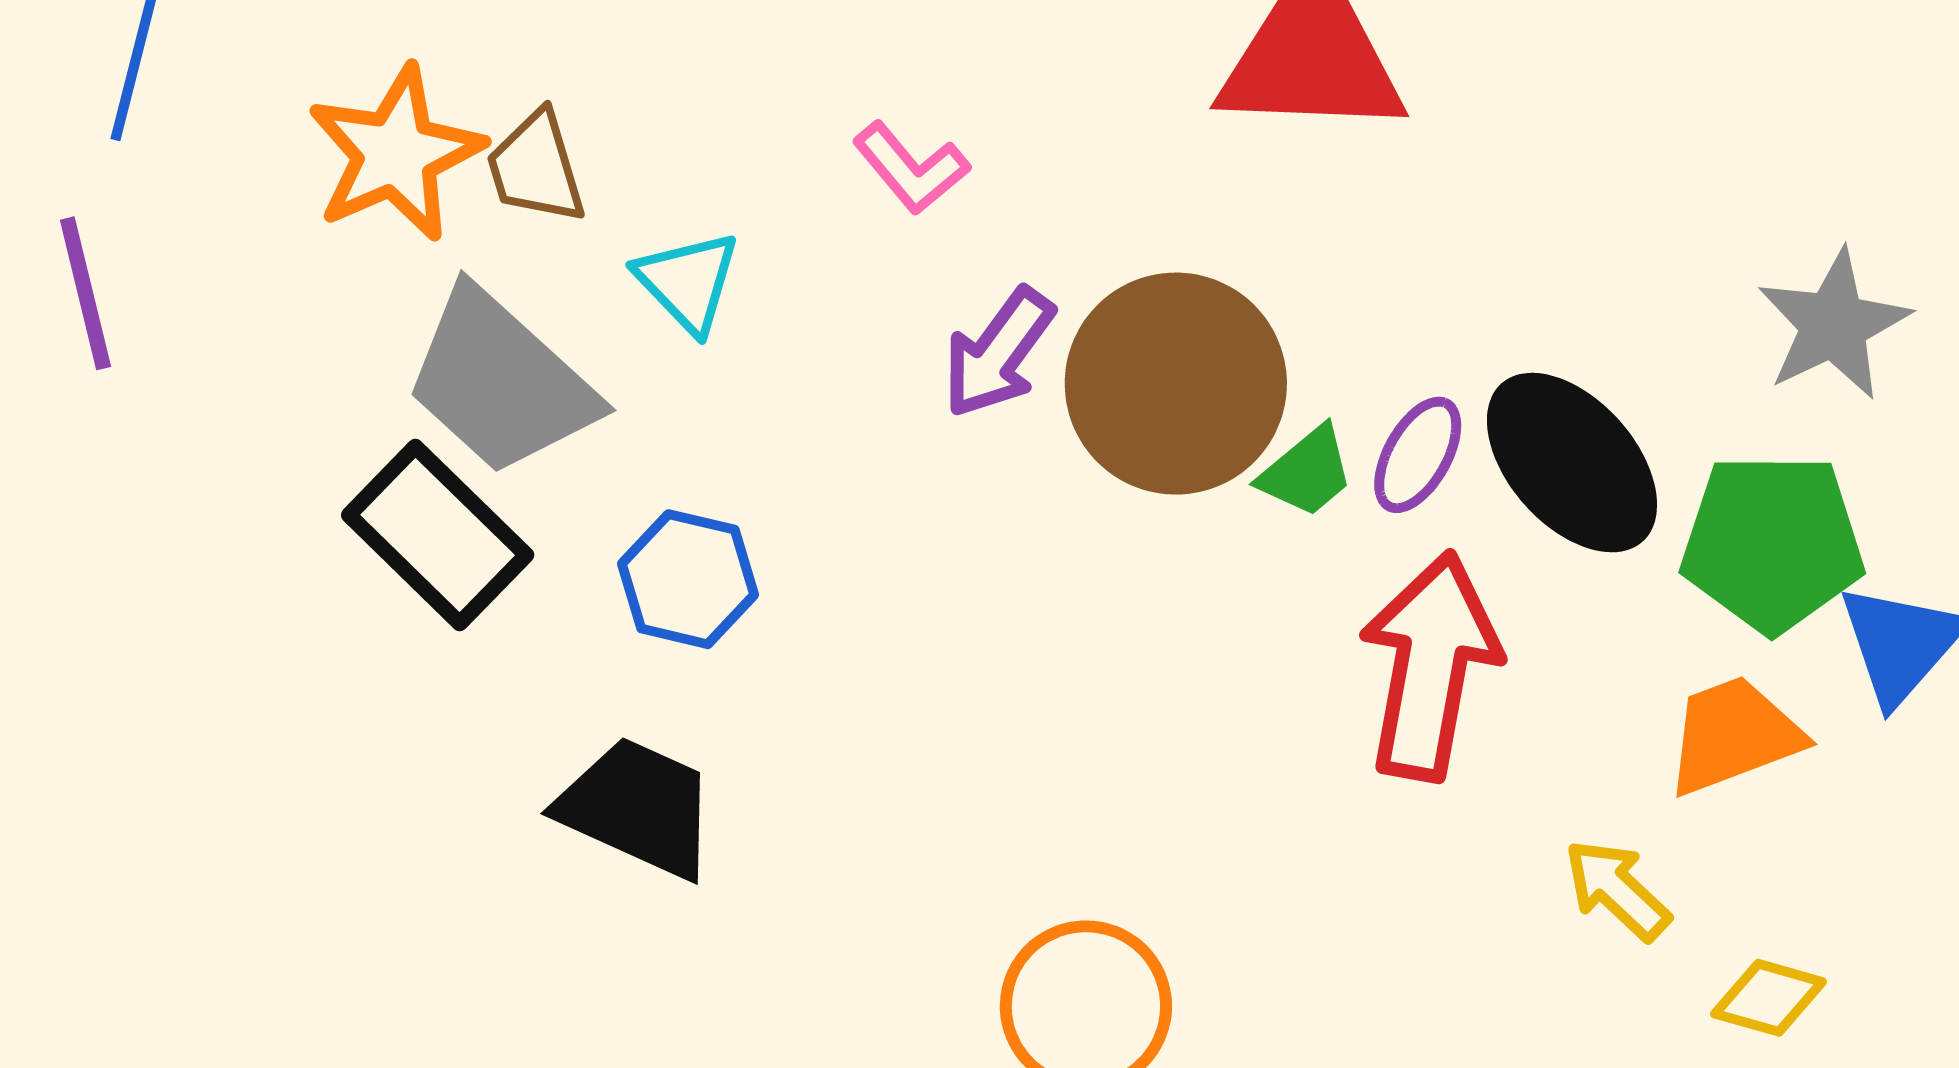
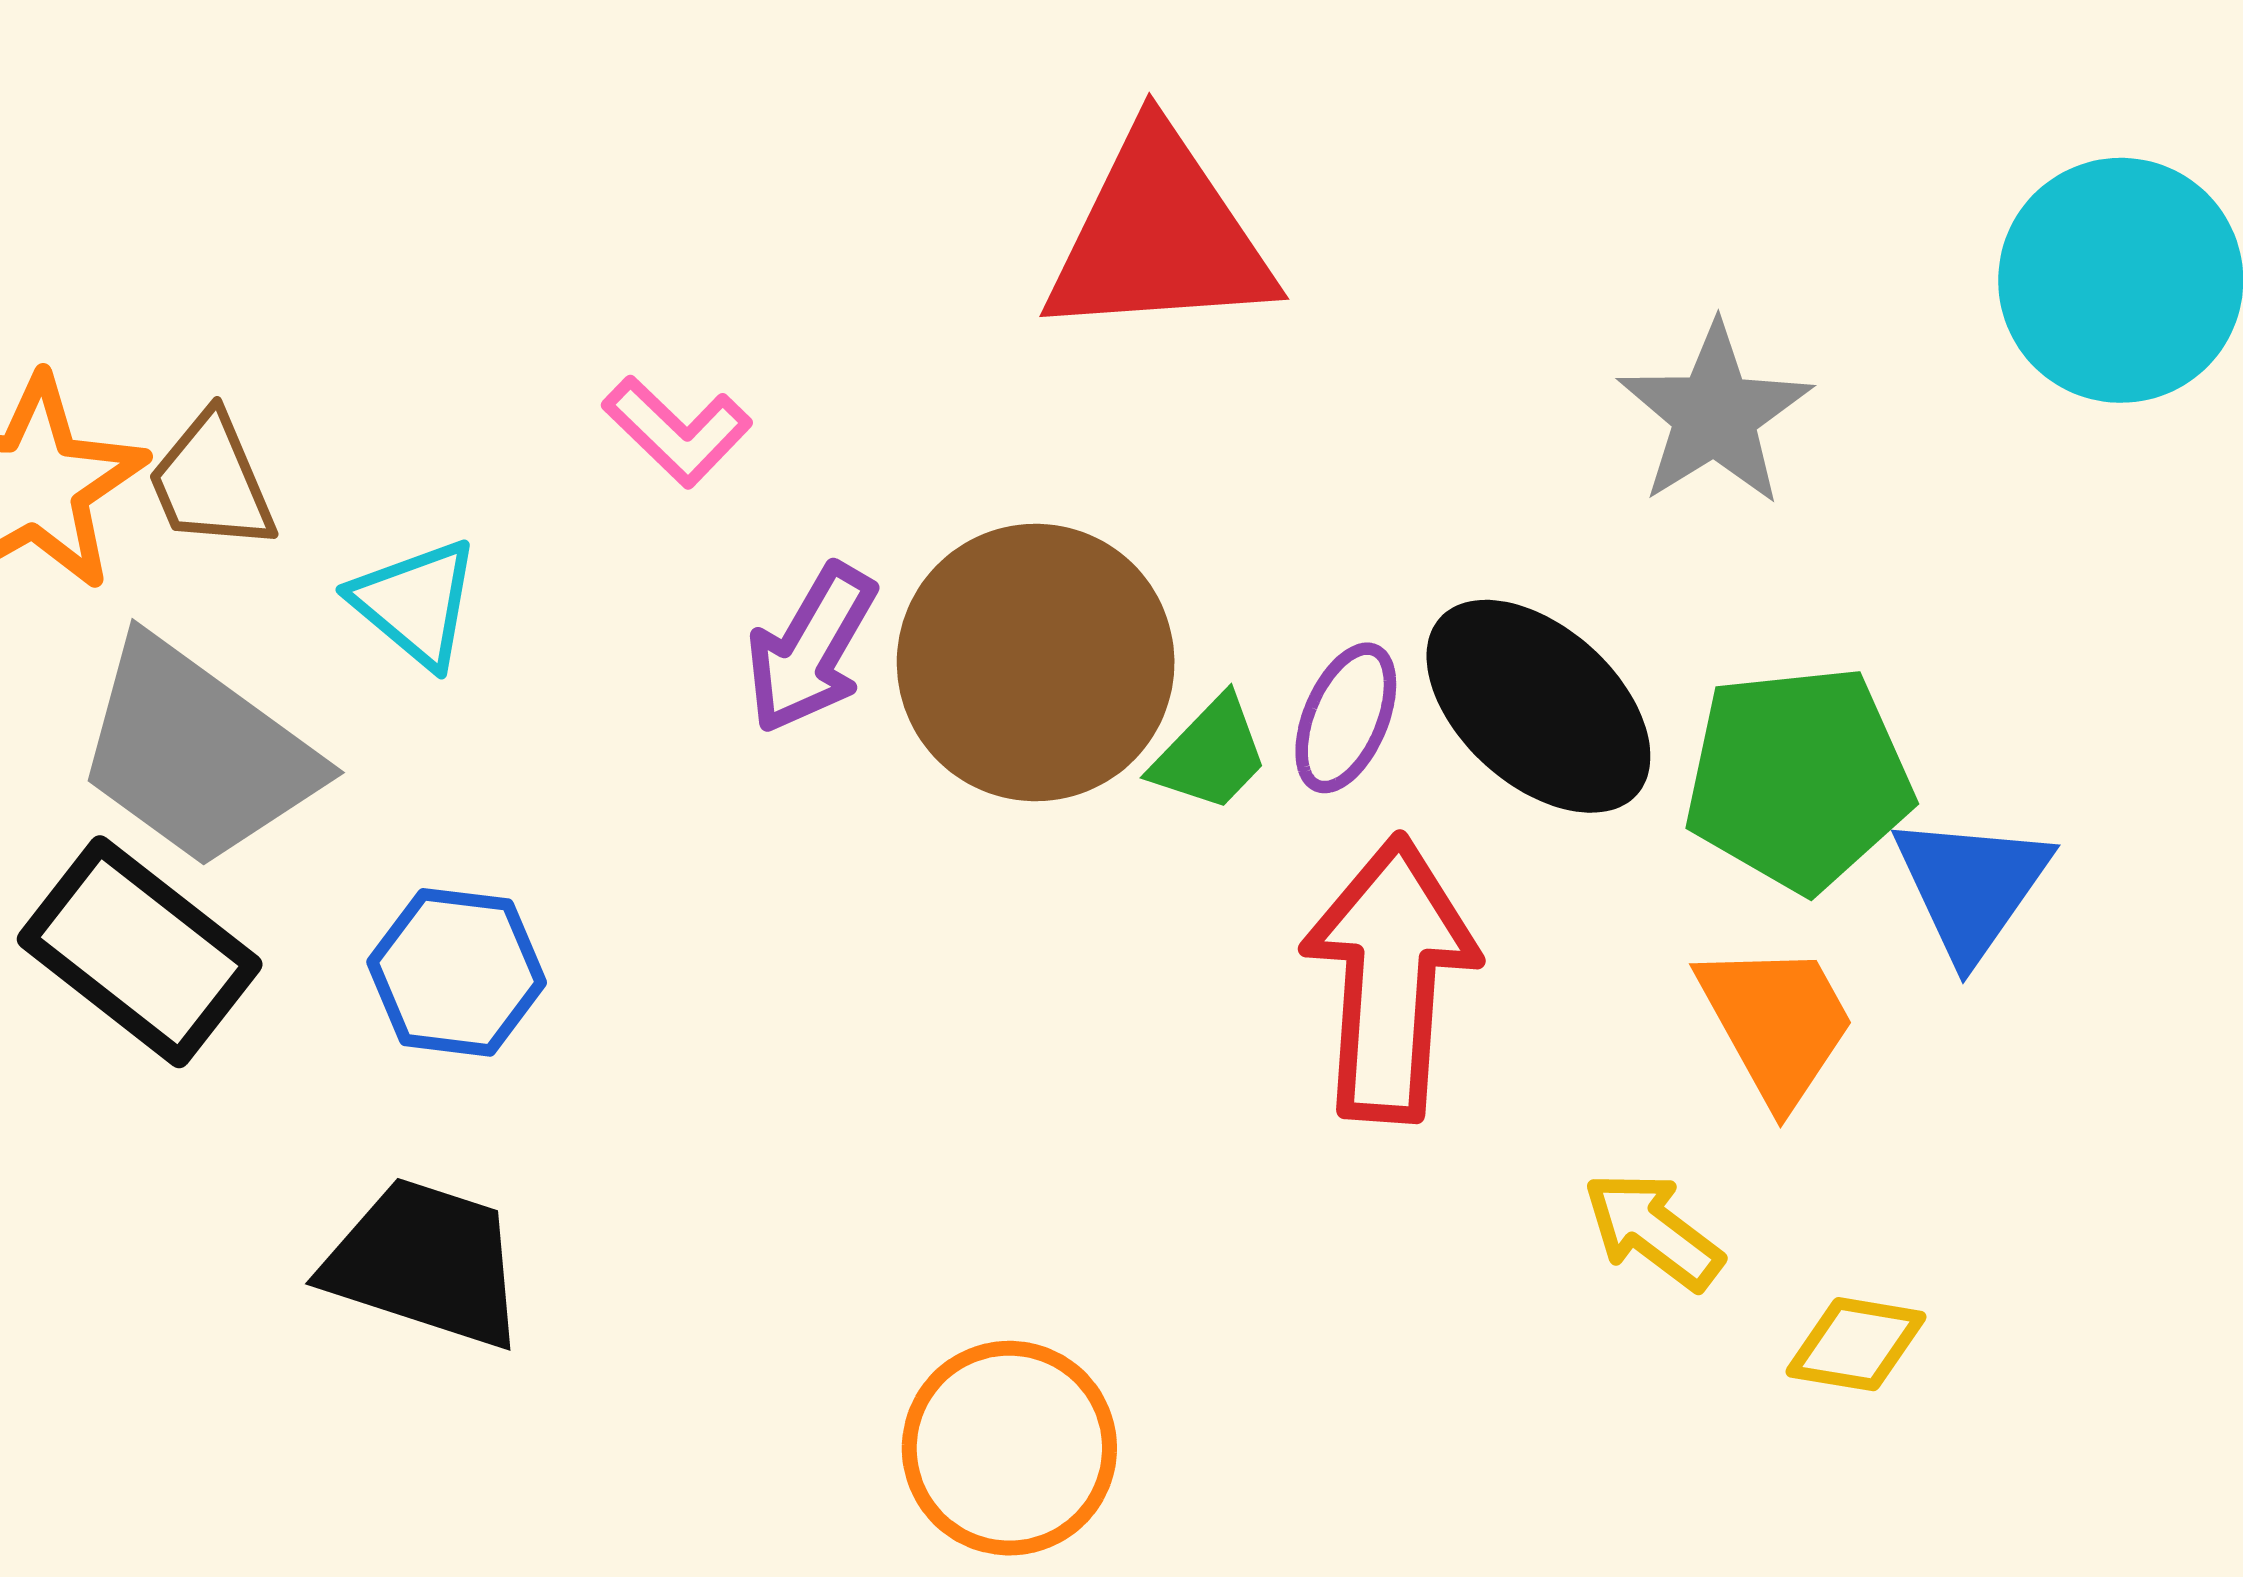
gray star: (1834, 325) -> (1715, 414), moved
orange trapezoid: (1734, 735) -> (1777, 1023), turned 88

